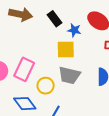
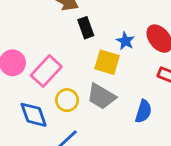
black rectangle: (55, 19) -> (86, 28), moved

